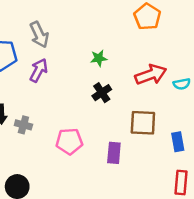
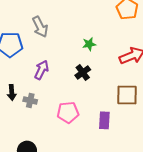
purple arrow: (39, 70) -> (41, 70), moved
black cross: (102, 93) -> (83, 72), moved

